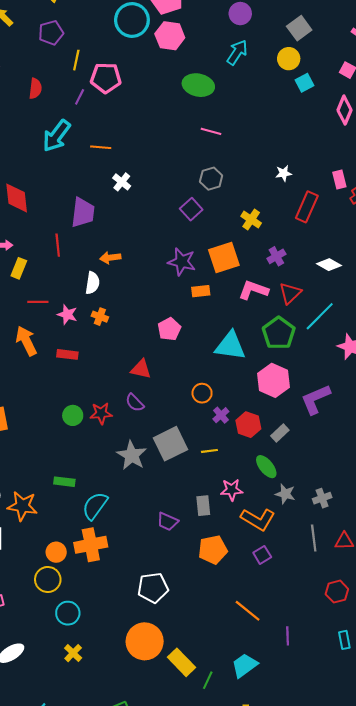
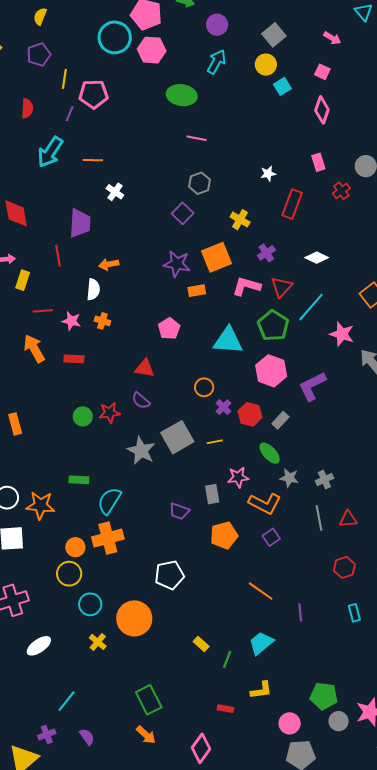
pink rectangle: (339, 179) -> (318, 162), moved
orange circle: (145, 641) -> (134, 618), moved
yellow rectangle: (181, 662) -> (201, 644), size x0.6

